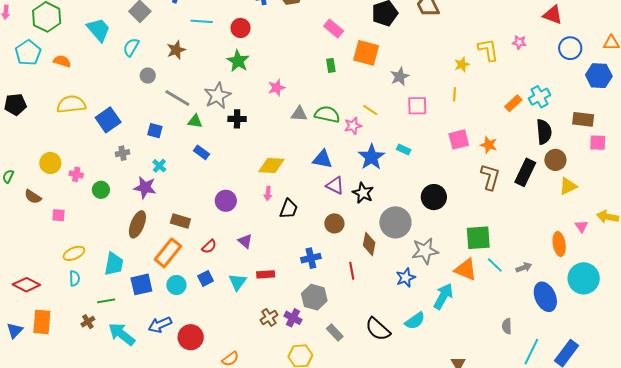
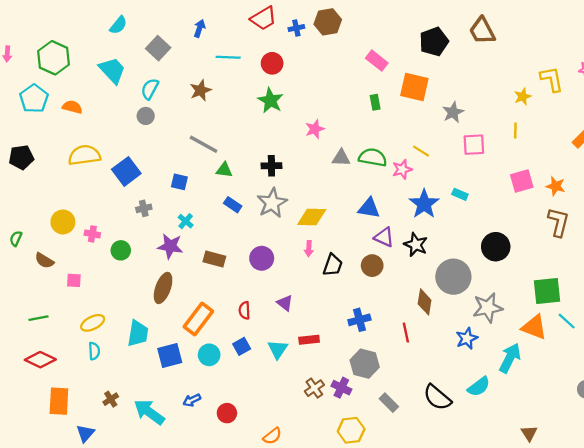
gray circle: (148, 76) -> (146, 116), moved
gray star: (217, 96) -> (272, 203), moved
brown rectangle: (180, 221) -> (214, 259), moved
brown circle: (334, 223) -> (372, 266), moved
red semicircle: (209, 247) -> (244, 310), turned 133
green line: (106, 301) -> (38, 318), moved
blue arrow: (160, 325) -> (192, 400), size x0.7
blue triangle: (15, 330) -> (85, 433), moved
red circle: (191, 337) -> (227, 413), size x0.7

